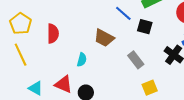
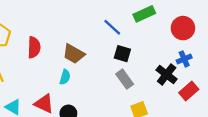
black square: (145, 27) -> (122, 54), moved
brown trapezoid: (104, 38) -> (74, 54), moved

